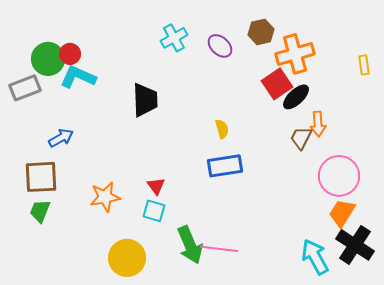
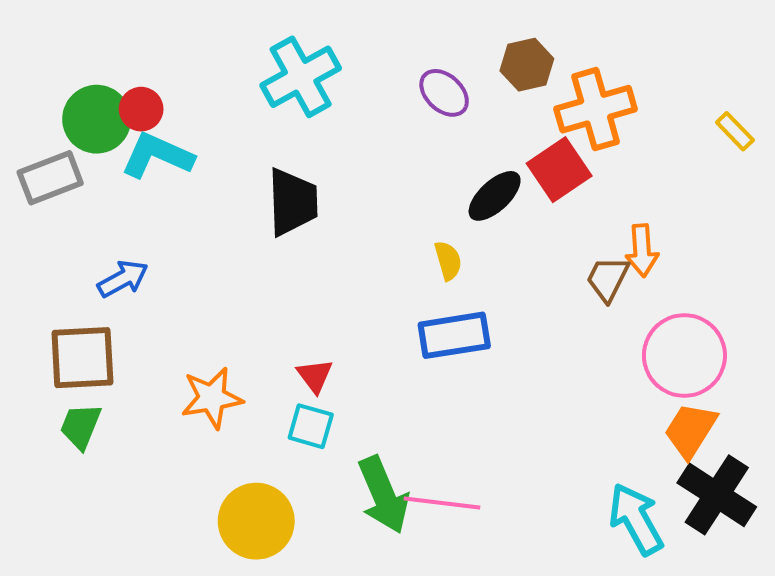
cyan cross: (174, 38) -> (301, 77), moved, size x1.4
yellow rectangle: (364, 65) -> (735, 131), turned -36
black ellipse: (296, 97) -> (495, 196), moved

